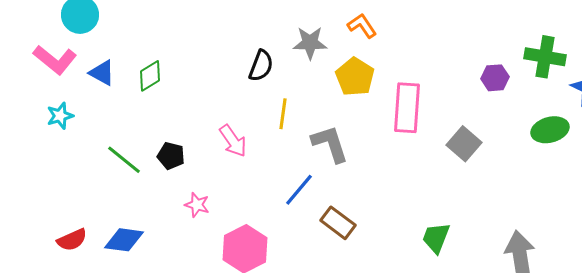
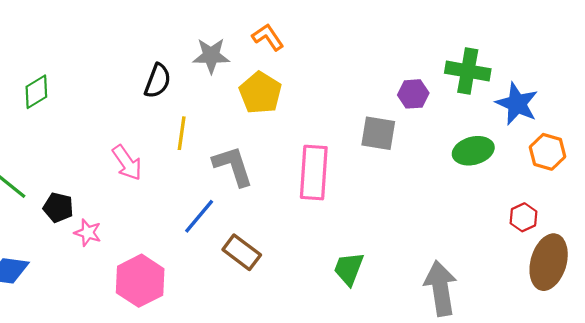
pink rectangle: (407, 108) -> (314, 173), moved
gray square: (464, 144) -> (378, 133), moved, turned -32
black pentagon: (171, 156) -> (58, 207), moved

